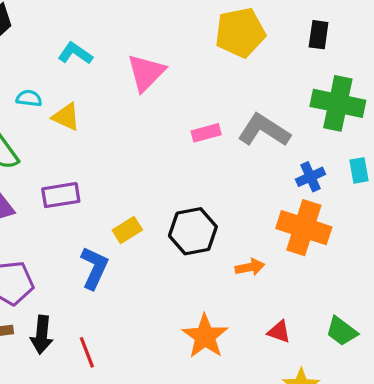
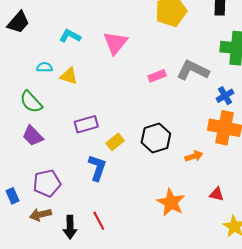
purple rectangle: (61, 195) -> (86, 124), moved
black arrow: (42, 335) -> (70, 227), moved

